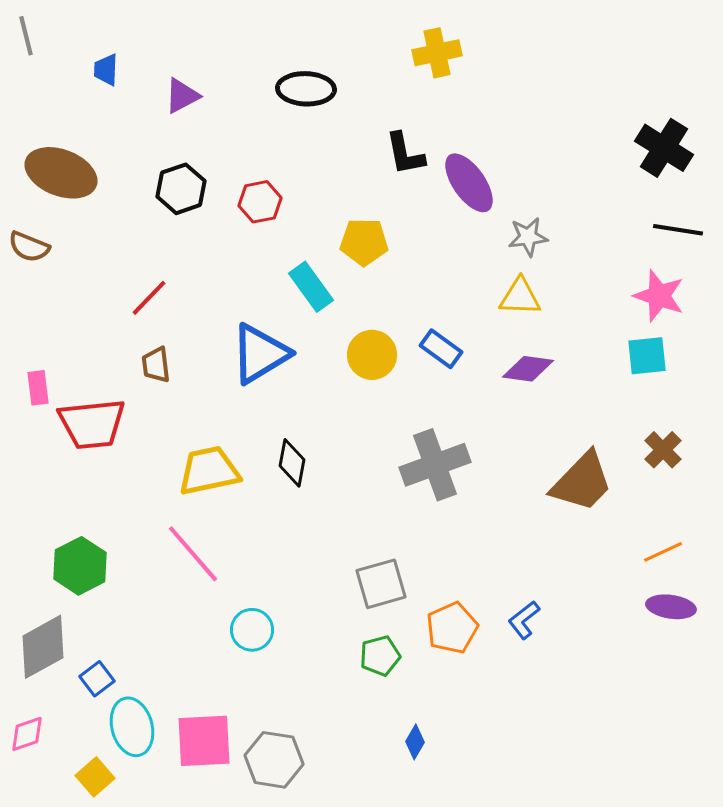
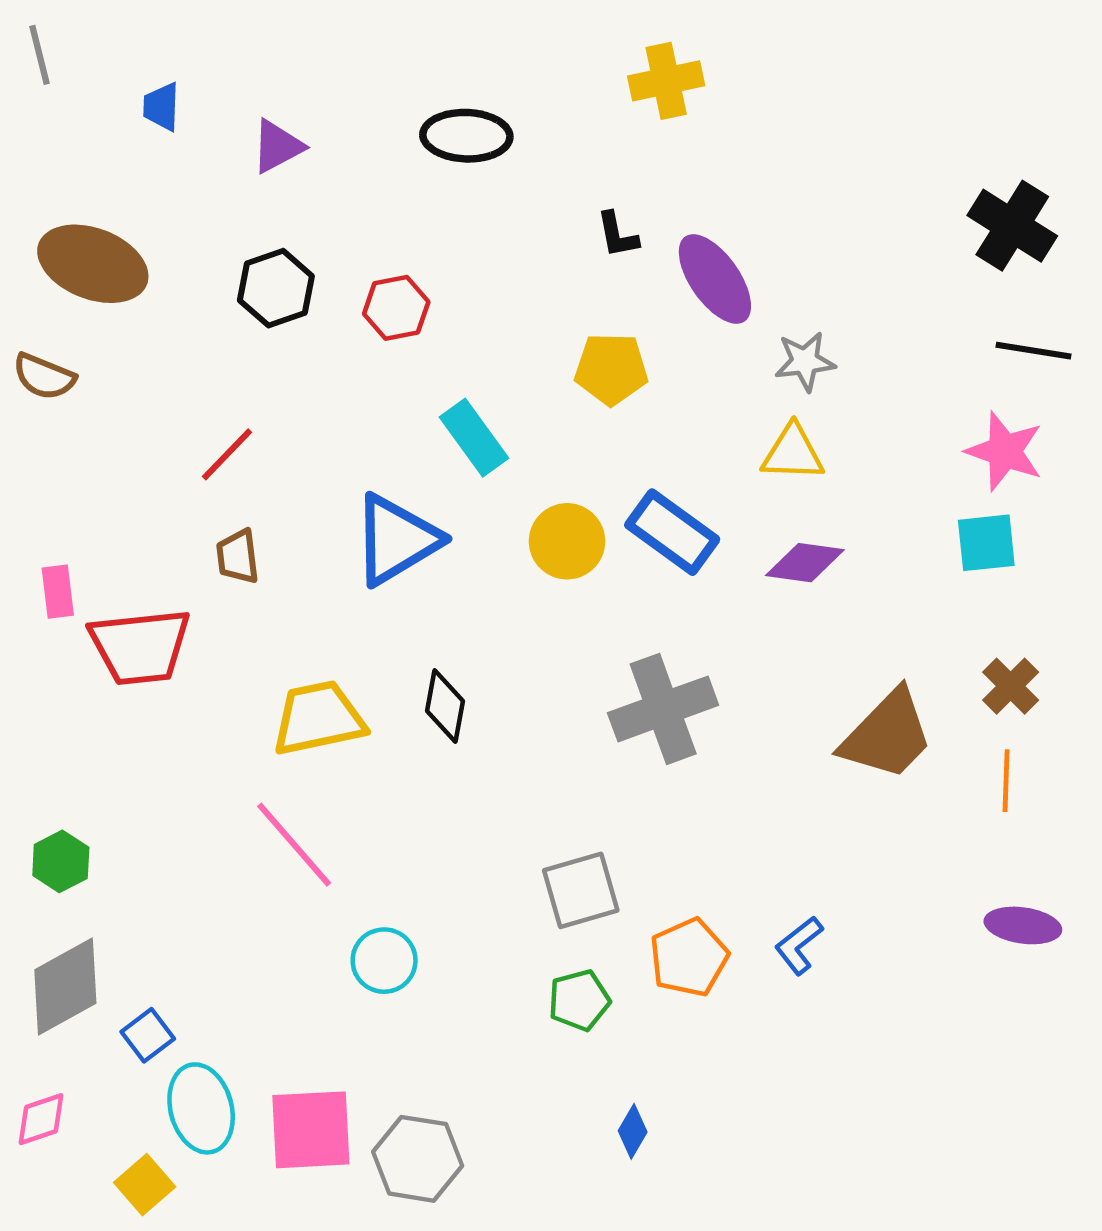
black L-shape: (405, 154) -> (617, 235), size x0.7
yellow pentagon: (364, 242) -> (611, 369), moved
blue rectangle: (441, 349) -> (672, 532), size x1.4
orange line: (663, 552) -> (1006, 781), moved, turned -63
green hexagon: (80, 566) -> (61, 861), moved, size x0.7

